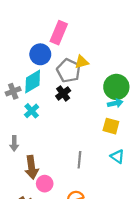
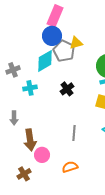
blue circle: (40, 54) -> (52, 36), moved
cyan diamond: (33, 81) -> (45, 61), moved
black cross: (63, 93) -> (67, 89), moved
cyan cross: (32, 111) -> (30, 88), turned 32

